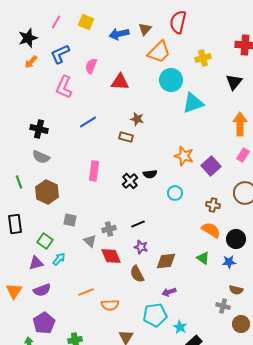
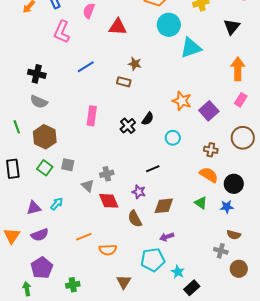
black semicircle: (150, 174) -> (148, 119), turned -48
black line: (138, 224) -> (153, 169), moved
green square: (45, 241) -> (45, 168), moved

